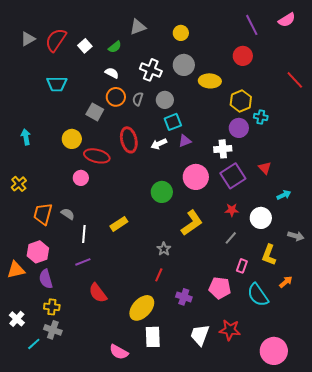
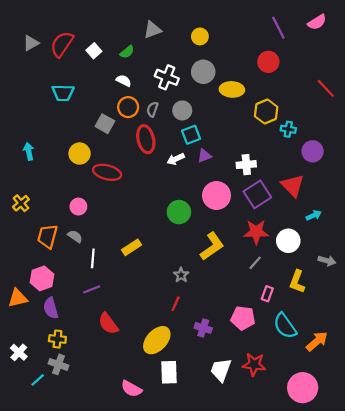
purple circle: (239, 128) -> (313, 151), moved
red ellipse: (129, 140) -> (146, 139), moved
red triangle: (265, 168) -> (293, 186), size x1.6
pink circle: (81, 178) -> (78, 207), moved
red star: (232, 210) -> (256, 232), size x1.6
orange arrow: (286, 282) -> (317, 341), moved, size x1.5

